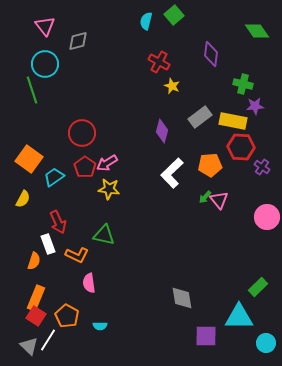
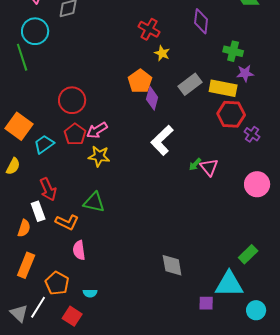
orange pentagon: (210, 165) -> (140, 81), moved, turned -30
red square: (36, 316) -> (72, 316), moved
purple square: (206, 336) -> (206, 303), moved, size x0.7

